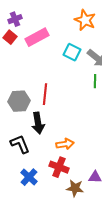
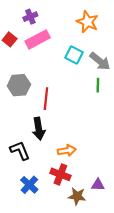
purple cross: (15, 19) -> (30, 17), moved
gray hexagon: (19, 101) -> (19, 85), moved

